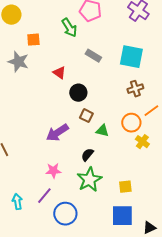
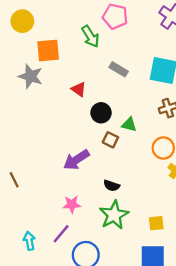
orange square: (33, 40) -> (48, 51), size x1.5
green triangle: (102, 131) -> (129, 125), moved
black semicircle: (87, 155) -> (112, 186), turned -112

